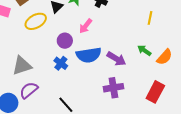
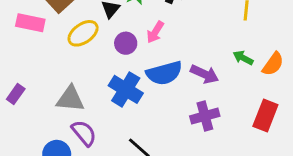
purple circle: (65, 41) -> (126, 43), moved
blue cross: (61, 63) -> (126, 89), size x1.6
gray triangle: (22, 66) -> (70, 99), turned 30
purple semicircle: (29, 90) -> (84, 133), turned 96

